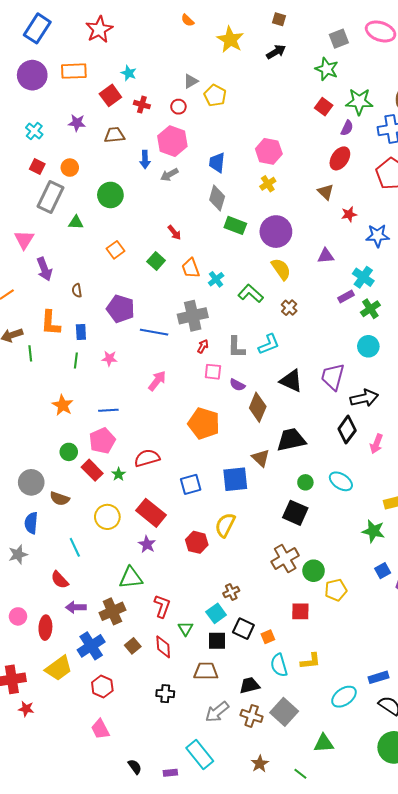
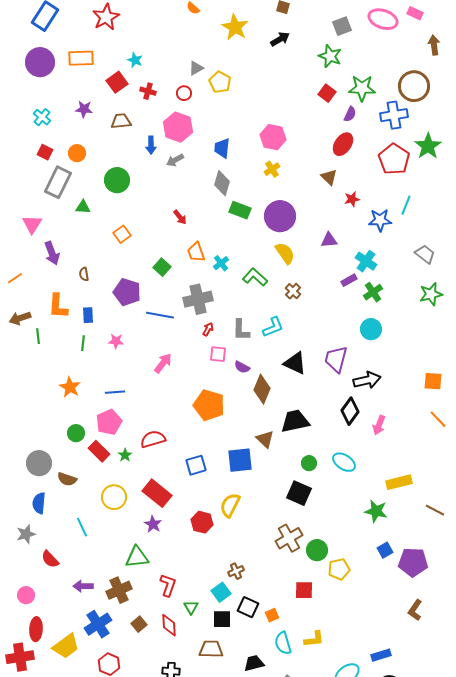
green square: (156, 261) -> (162, 267), moved
red semicircle: (60, 580) -> (50, 559), moved
red ellipse: (45, 628) -> (36, 629), moved

